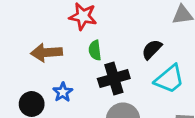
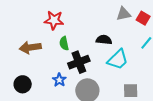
black semicircle: (152, 49) -> (104, 40), turned 56
blue star: (63, 92) -> (59, 80), moved

